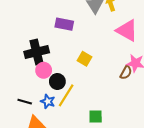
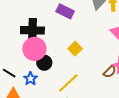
pink circle: (44, 70) -> (34, 49), size x1.5
yellow line: (66, 95) -> (68, 83), moved

